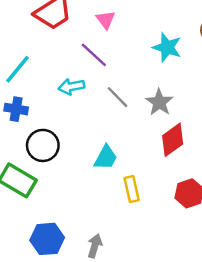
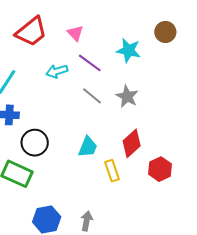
purple line: (94, 55) -> (90, 63), moved
cyan arrow: (71, 87) -> (57, 71), moved
red diamond: (173, 140) -> (132, 143), moved

